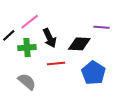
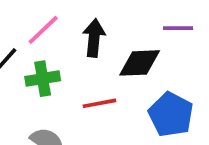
black arrow: (50, 38) -> (94, 38), moved, turned -144

